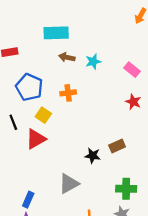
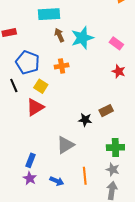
brown arrow: (67, 57) -> (59, 35), turned 56
cyan star: (93, 62) -> (82, 38), size x1.6
black line: (13, 122) -> (14, 86), moved

